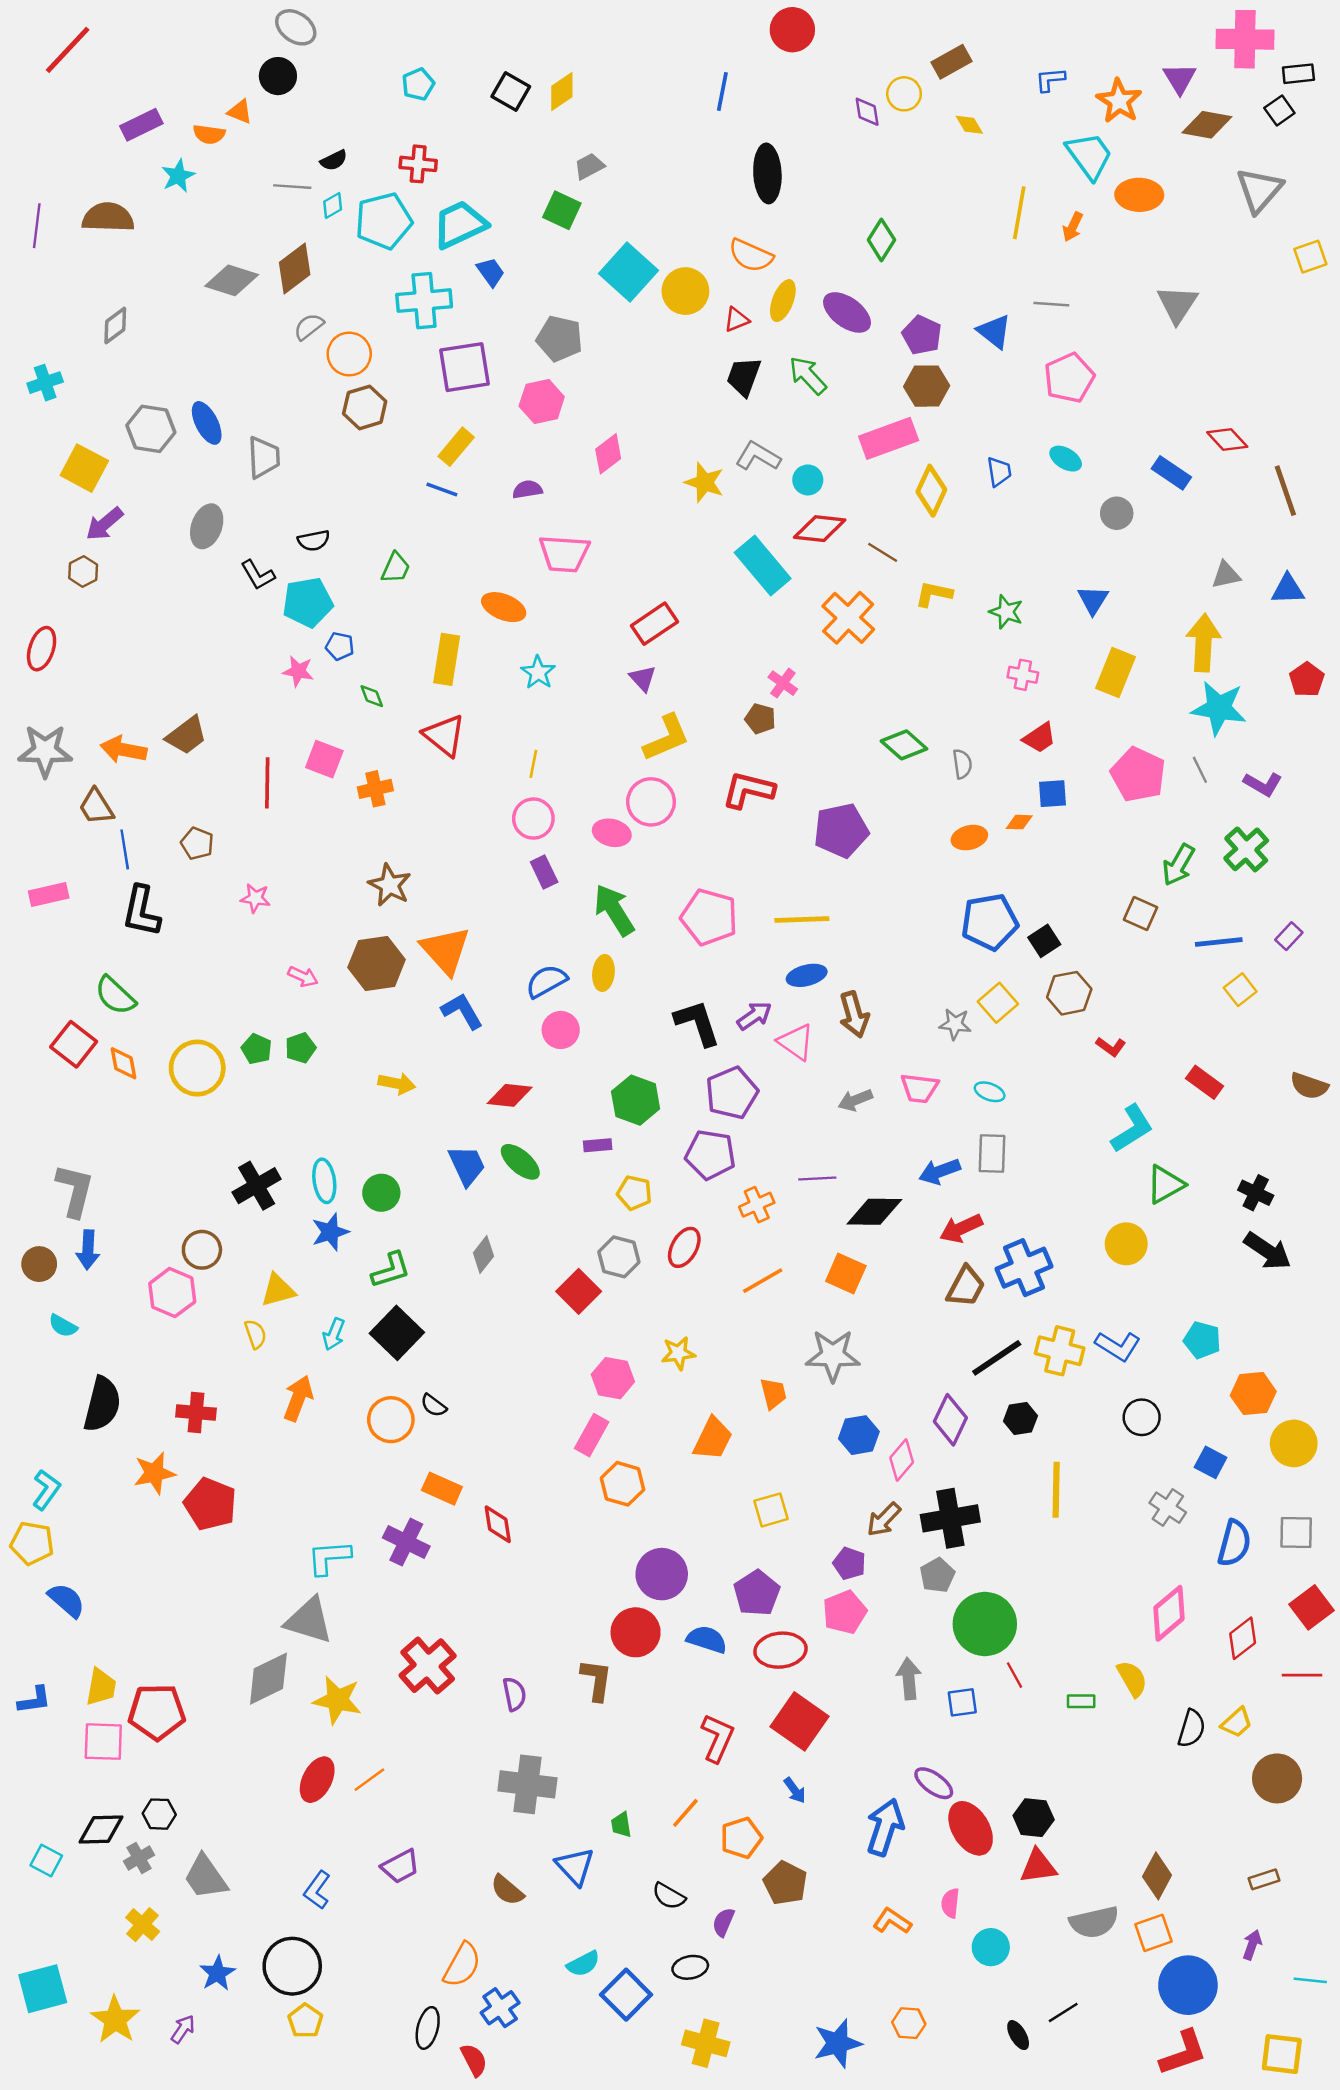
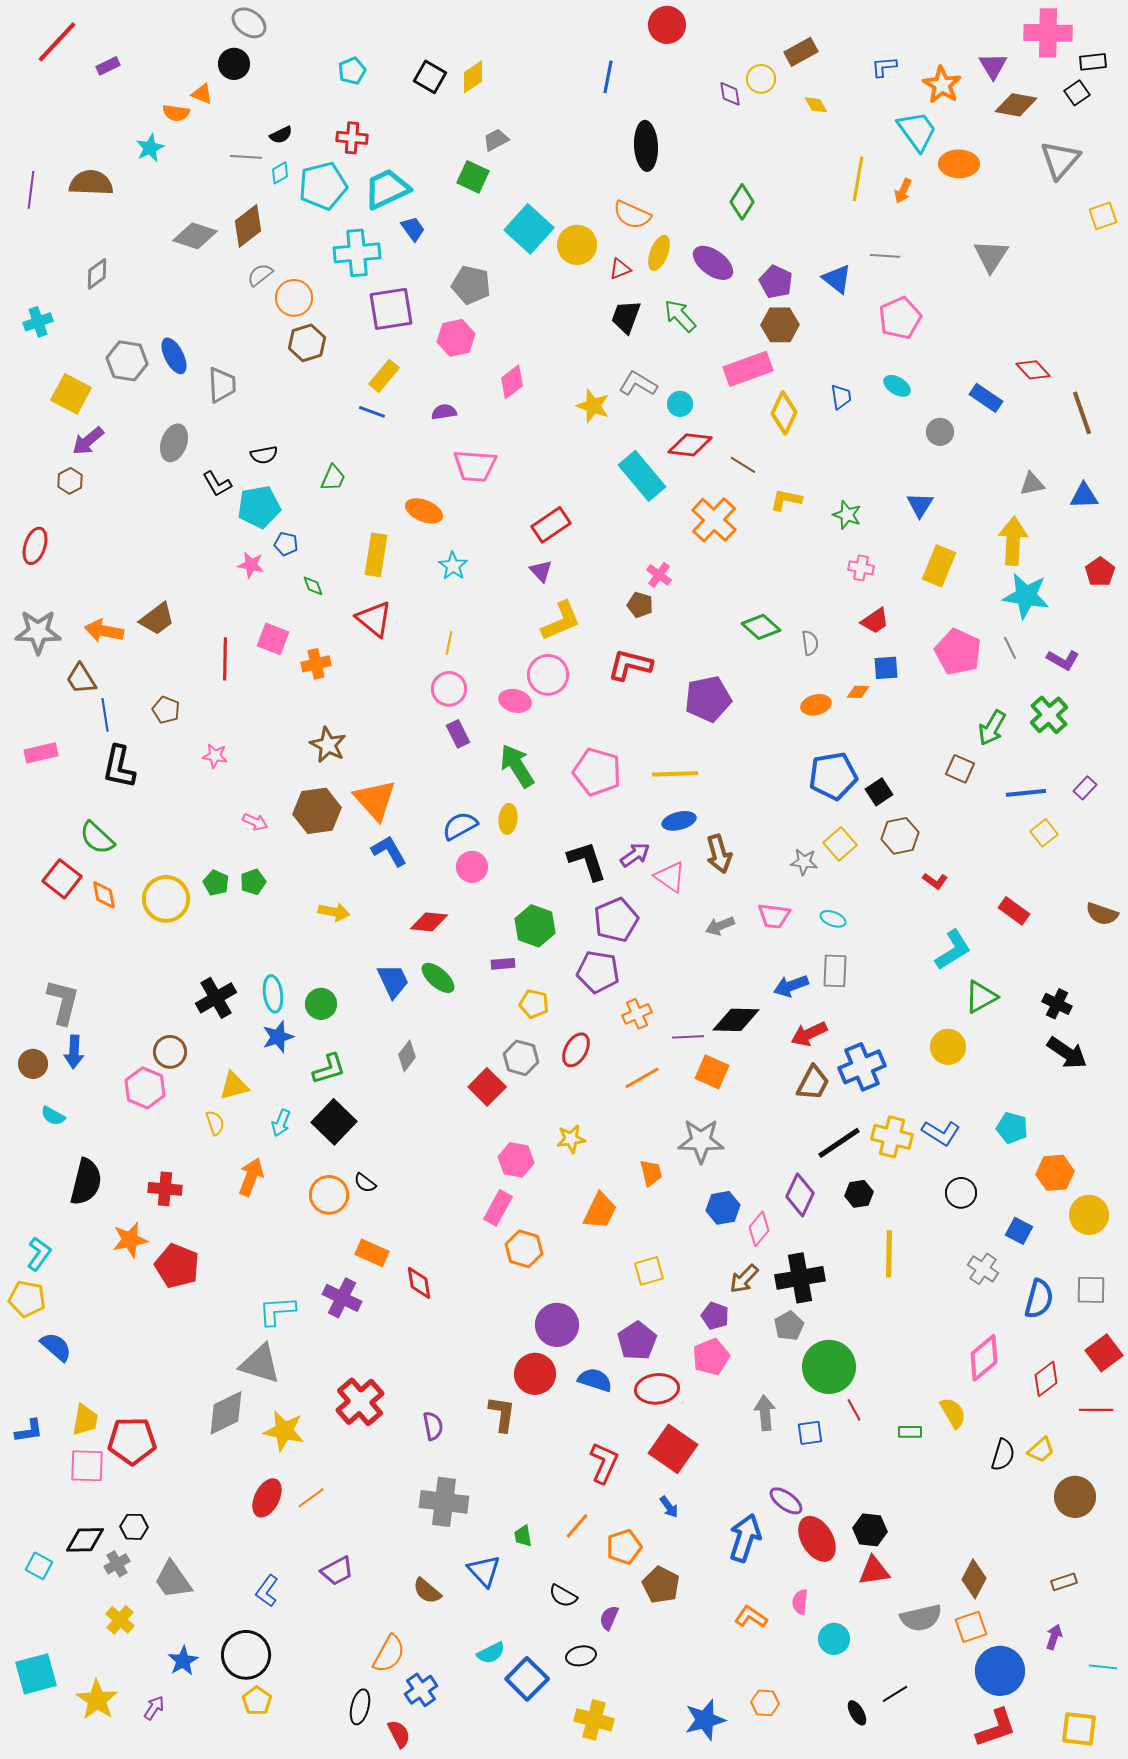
purple rectangle: (141, 125) -> (108, 66), moved, size x0.7
purple line: (817, 1178) -> (688, 1037), moved

